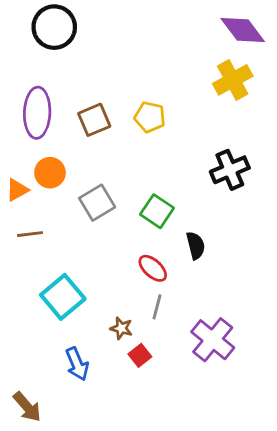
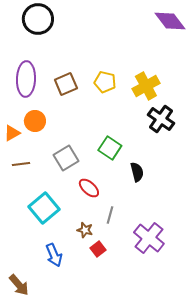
yellow cross: (233, 80) -> (146, 86), moved
black cross: (230, 170) -> (161, 119), turned -32
gray square: (97, 203) -> (66, 158), moved
red ellipse: (153, 268) -> (89, 188), moved

